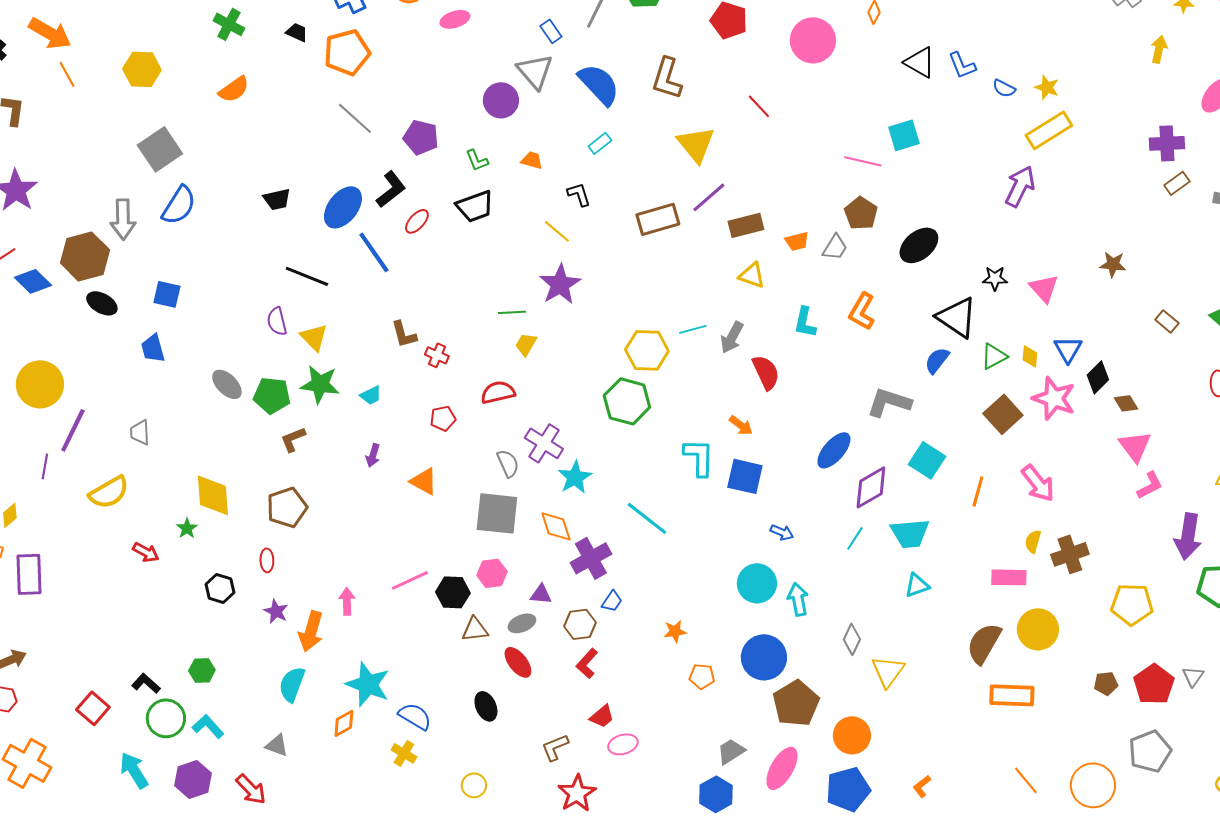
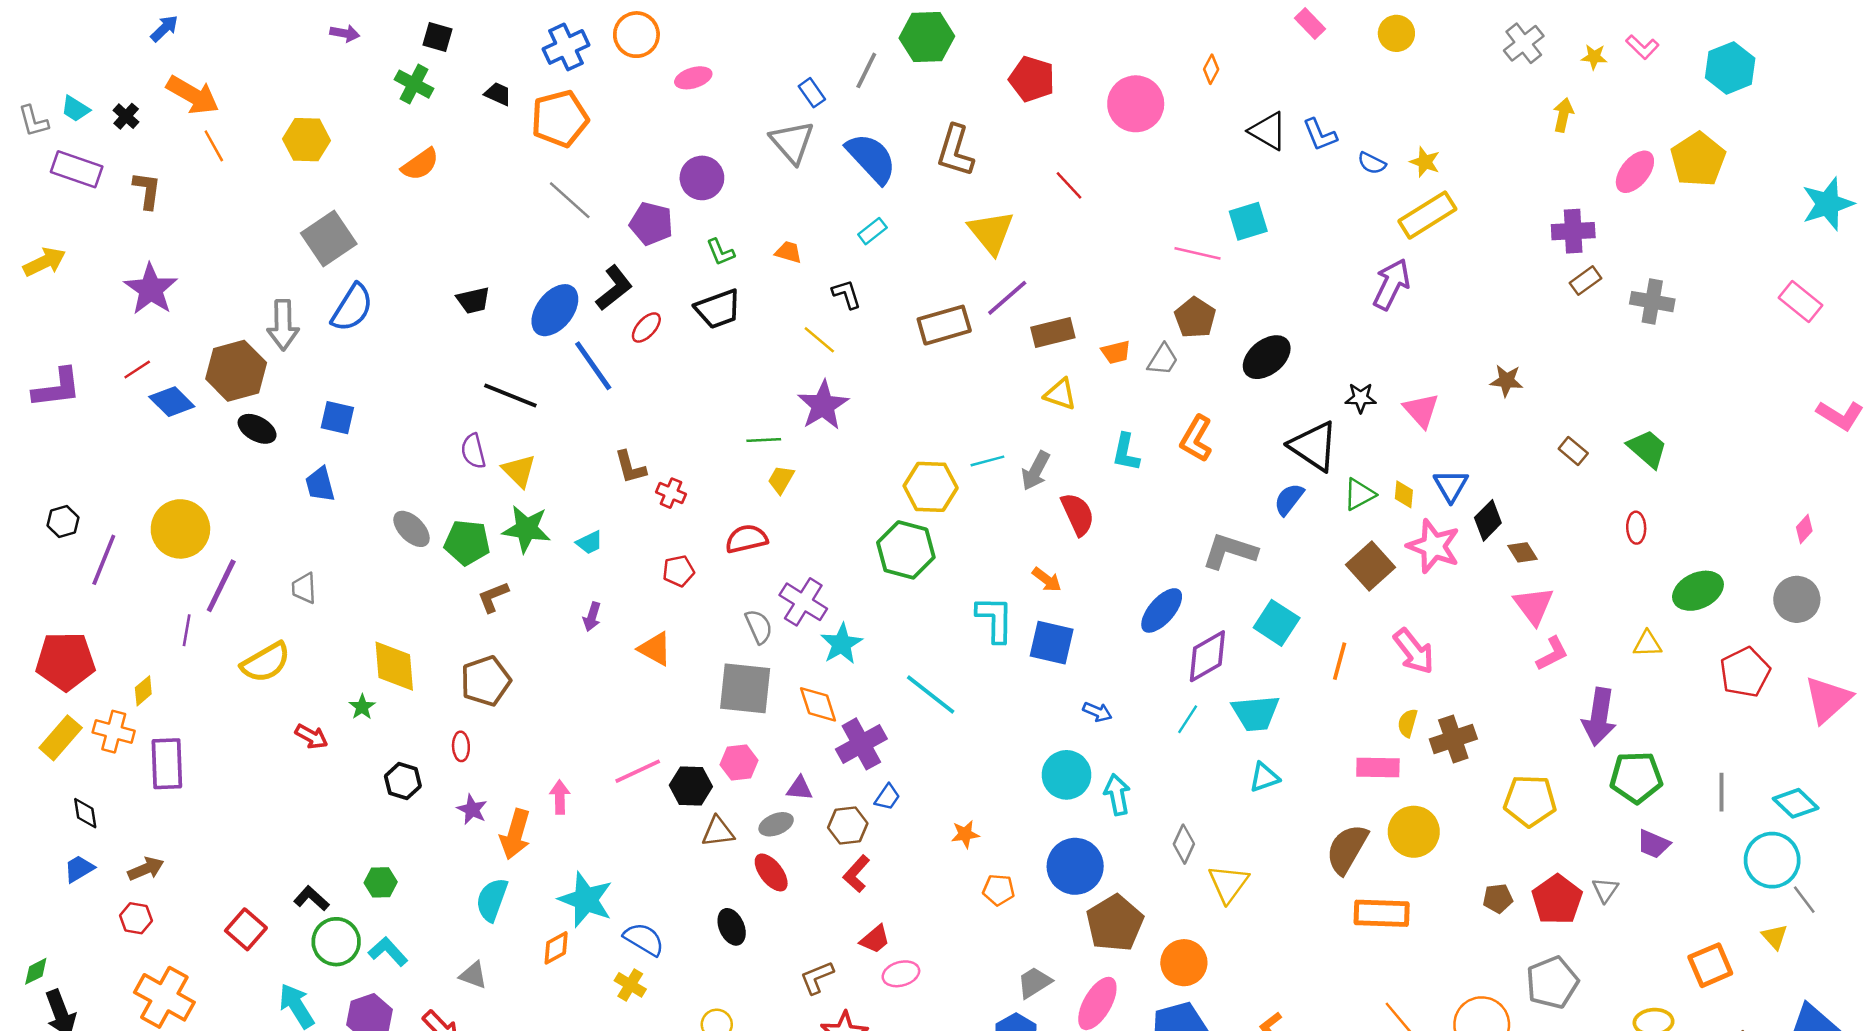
purple circle: (501, 100) -> (702, 178), moved

